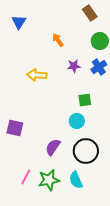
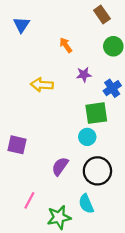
blue cross: (99, 67) -> (112, 88), moved
green square: (85, 100) -> (96, 113), size x1.5
green star: (49, 180) -> (59, 217), moved

